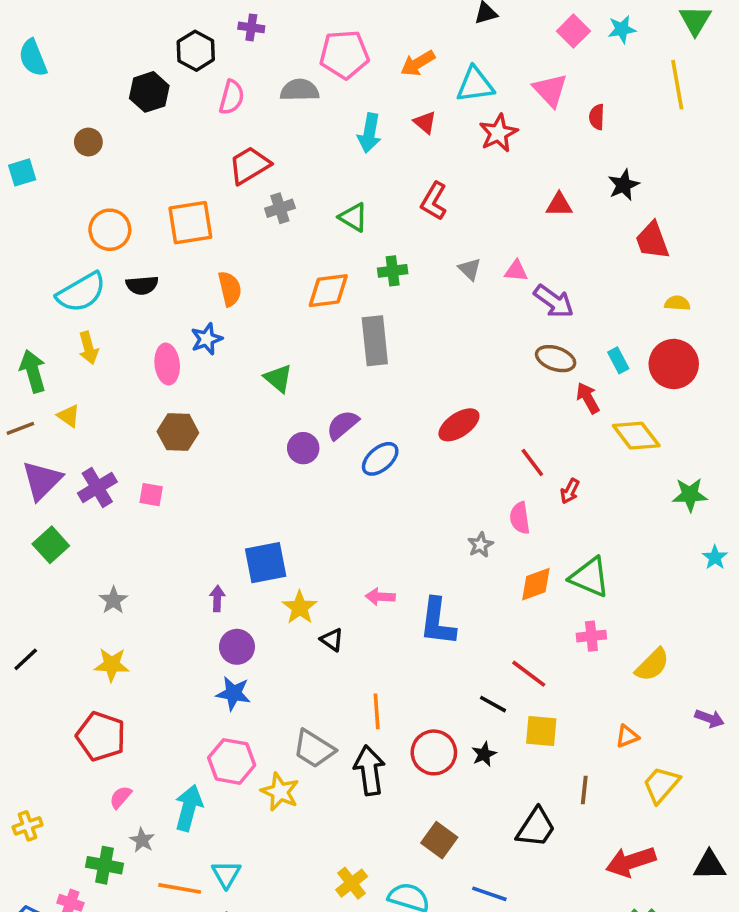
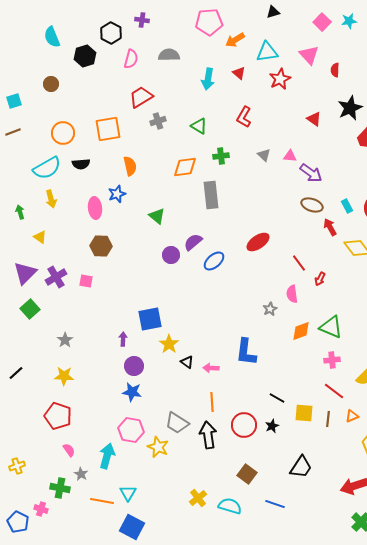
pink pentagon: (344, 54) -> (209, 22), moved
cyan semicircle: (33, 58) -> (52, 37), moved
black star: (624, 185) -> (350, 108), size x1.4
red triangle: (559, 205) -> (314, 119), turned 35
green arrow: (33, 371) -> (20, 212), size x0.6
brown line: (20, 428) -> (13, 132), moved
pink arrow: (380, 597) -> (211, 368), moved
red line: (529, 674) -> (334, 391), moved
brown line: (584, 790) -> (328, 419), moved
pink semicircle: (121, 797) -> (69, 450), turned 104

